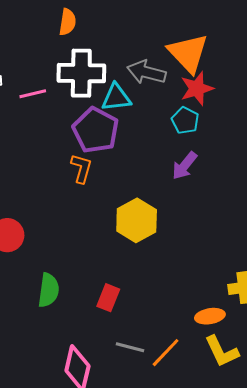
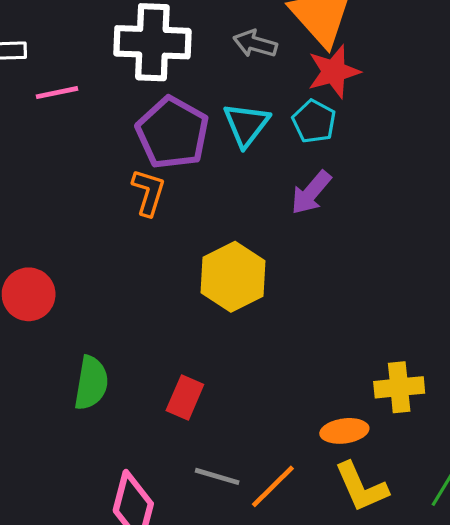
gray arrow: (146, 72) -> (255, 44), size x0.7
pink line: (33, 94) -> (57, 93), moved
cyan triangle: (116, 98) -> (246, 125), moved, turned -48

